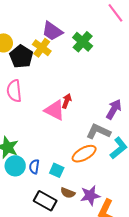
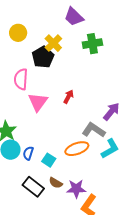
purple trapezoid: (52, 31) -> (74, 17), moved
green cross: (83, 42) -> (92, 44), turned 30
black pentagon: (21, 57) -> (43, 57), moved
pink triangle: (55, 110) -> (38, 102), moved, turned 30

